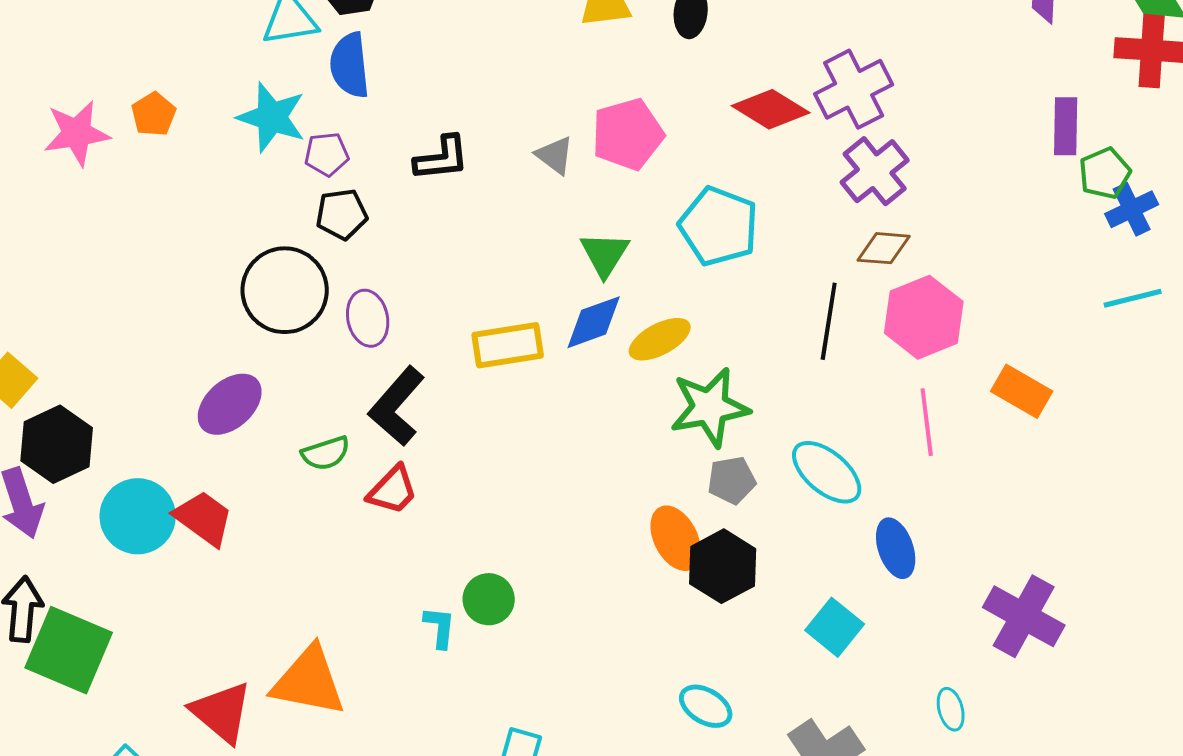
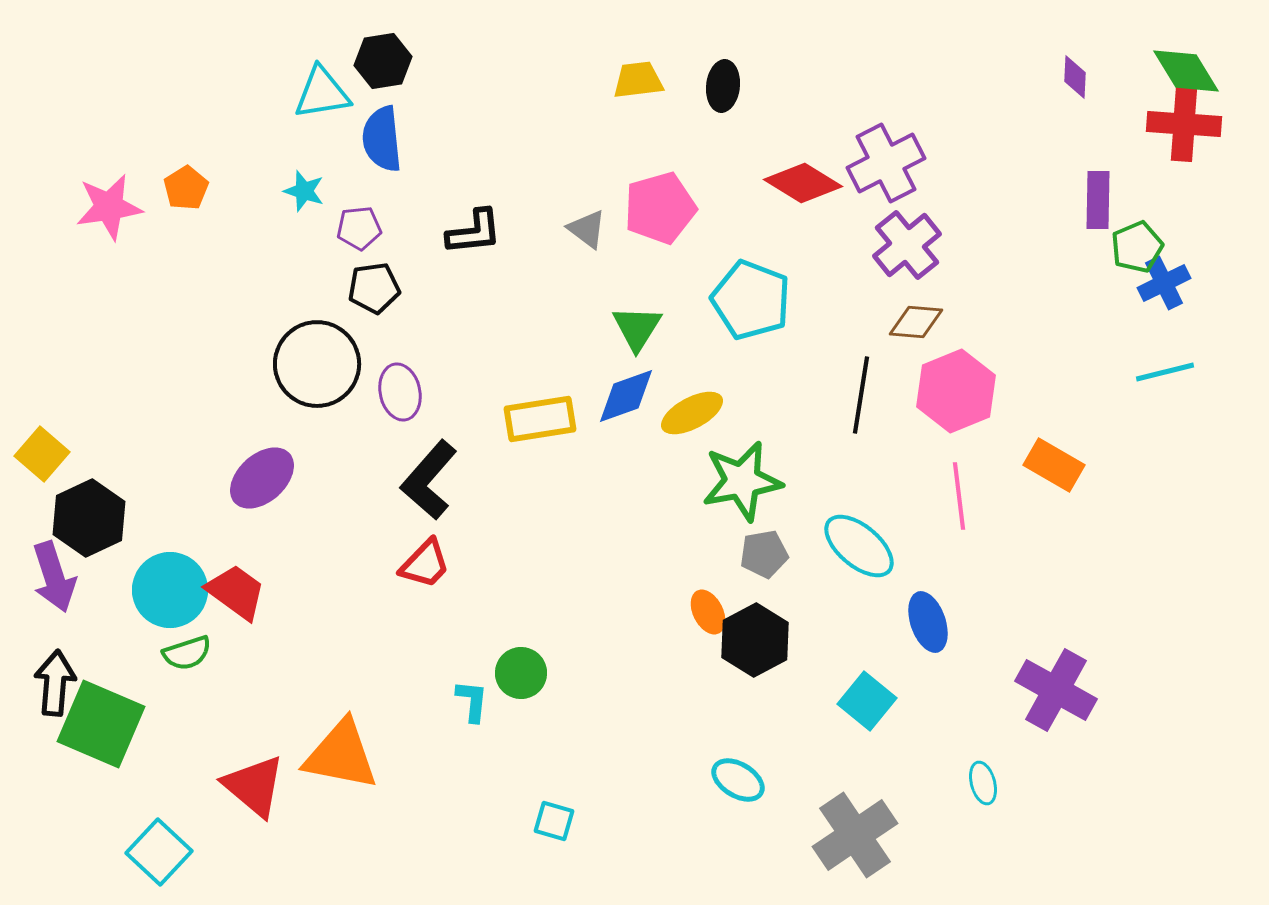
cyan star: (272, 117) -> (304, 191), size x0.6
green semicircle: (326, 453) -> (187, 653), moved
orange ellipse: (676, 538) -> (708, 612), size x0.7

